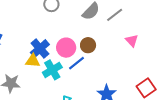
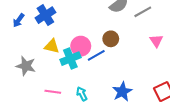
pink circle: (66, 48) -> (81, 46), moved
blue cross: (40, 49) -> (45, 15), moved

